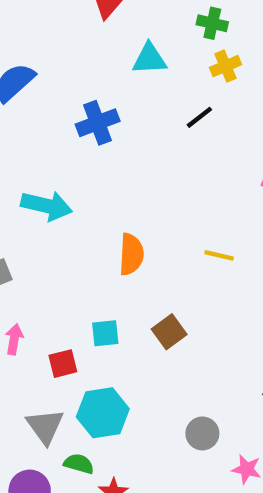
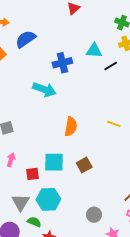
cyan triangle: (149, 59) -> (94, 51), moved
cyan arrow: (46, 206) -> (44, 89), moved
yellow line: (219, 255) -> (114, 124), moved
cyan square: (105, 333) -> (54, 162), size x1.5

